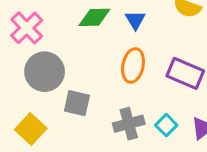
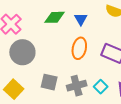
gray square: (77, 103) -> (49, 82), moved

